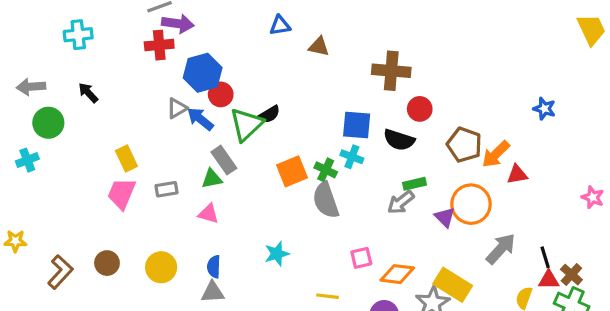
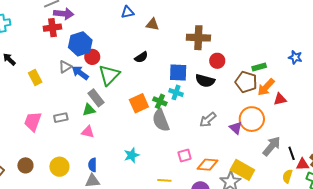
black semicircle: (269, 114) -> (141, 57), moved
yellow rectangle: (126, 159) -> (35, 78), moved
green rectangle: (414, 184) -> (259, 67), moved
black line: (545, 257) -> (292, 153), moved

